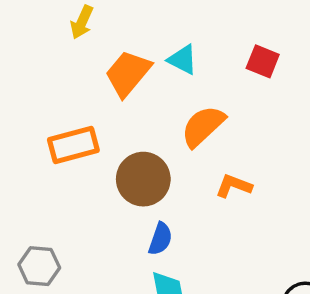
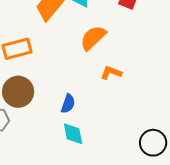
brown circle: (143, 179) -> (18, 92), moved

